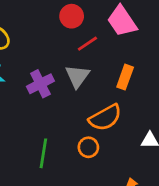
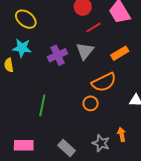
orange rectangle: (125, 77) -> (120, 53), turned 36
green line: (43, 153) -> (42, 105), moved

